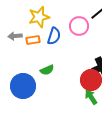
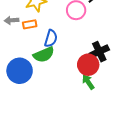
blue semicircle: (54, 36) -> (51, 38), moved
green semicircle: (47, 70) -> (44, 55), size x1.5

